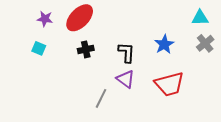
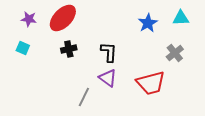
gray cross: (205, 43) -> (175, 53), moved
blue star: (164, 44) -> (148, 23), moved

